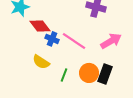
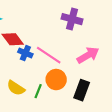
yellow semicircle: (41, 62) -> (16, 88), moved
orange circle: (89, 73) -> (56, 80), moved

